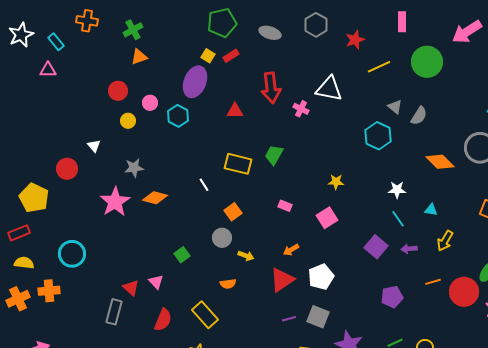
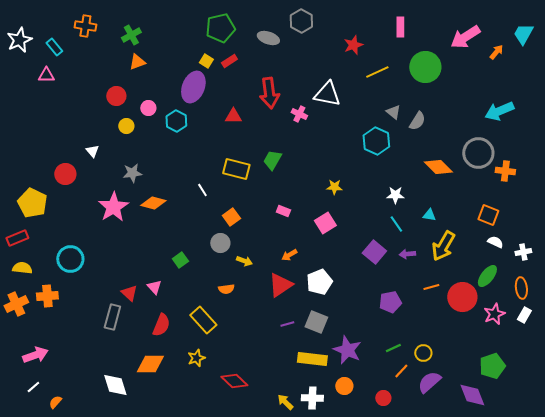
gray hexagon: (316, 25) -> (301, 21), moved
yellow arrow: (445, 241) -> (443, 246), size x1.4

